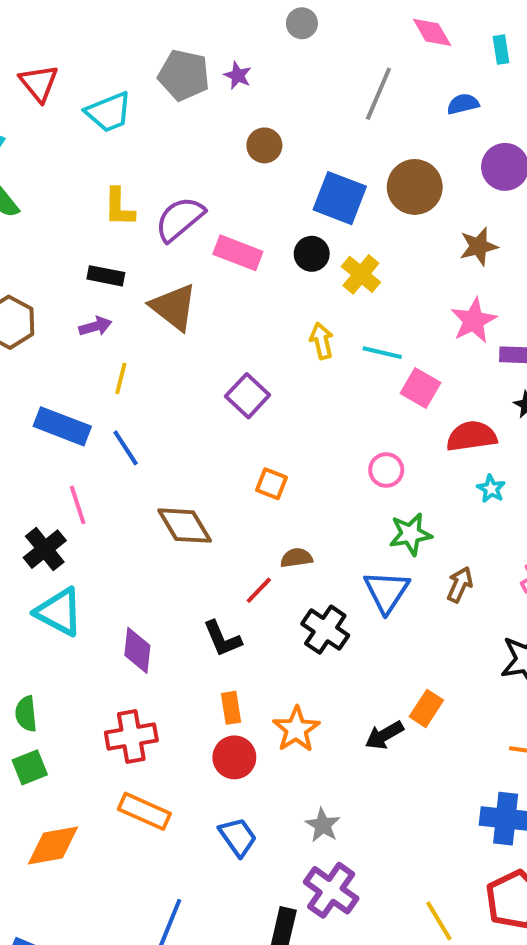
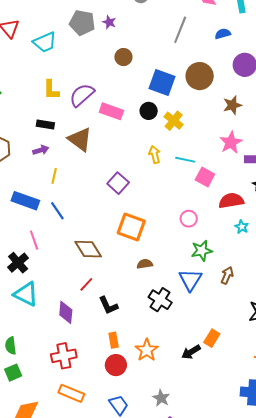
orange square: (272, 484) -> (131, 227), size x1.8
red line: (259, 590) -> (86, 284), moved

